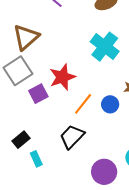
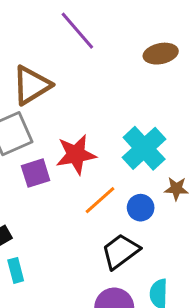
cyan cross: (105, 47) -> (144, 148), moved
black trapezoid: (72, 137) -> (120, 251), moved

